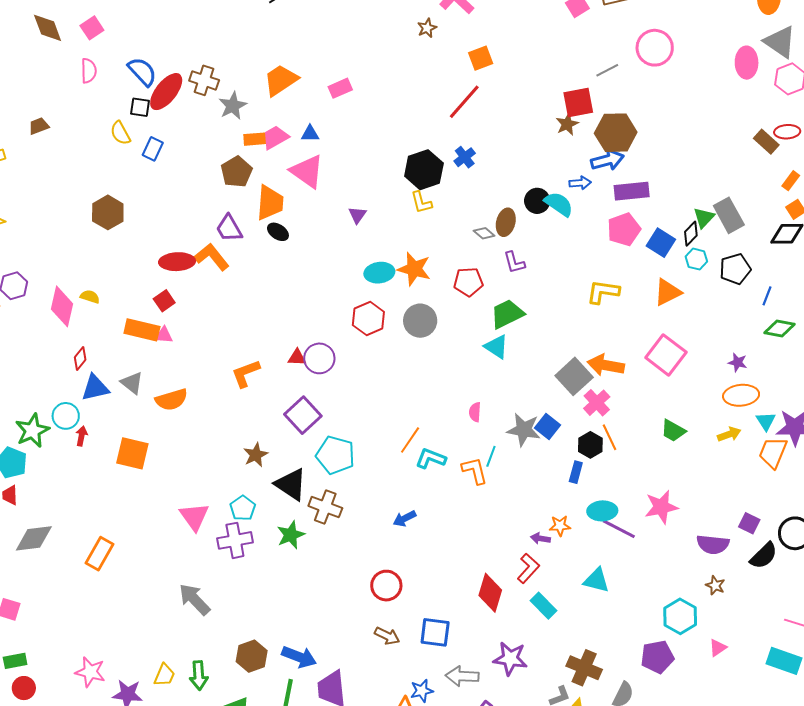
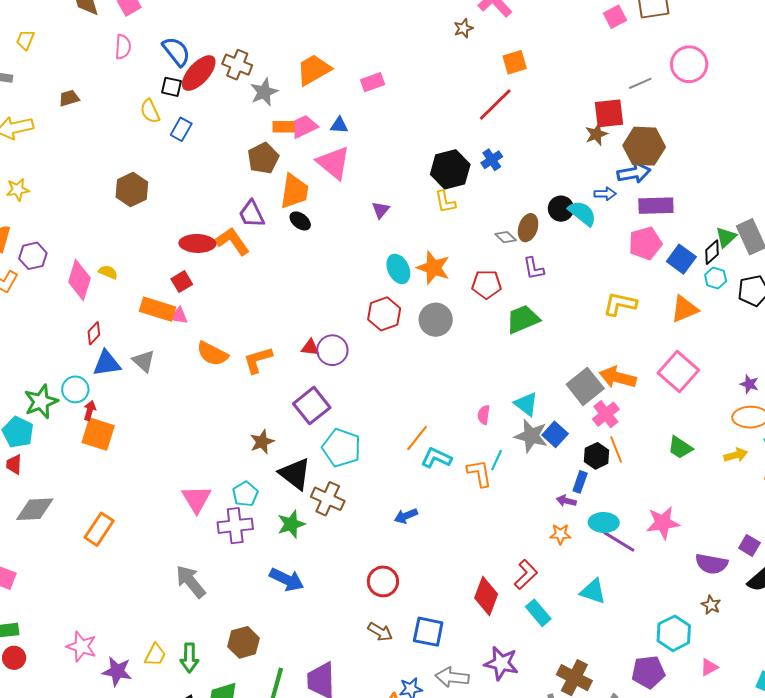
cyan ellipse: (379, 273) -> (398, 269), turned 68
cyan triangle: (496, 347) -> (526, 404), moved
orange semicircle: (171, 400) -> (212, 354), moved, turned 40
orange square: (132, 453) -> (98, 434), moved
purple arrow: (540, 538) -> (566, 501), moved
blue arrow: (299, 657) -> (287, 580), moved

